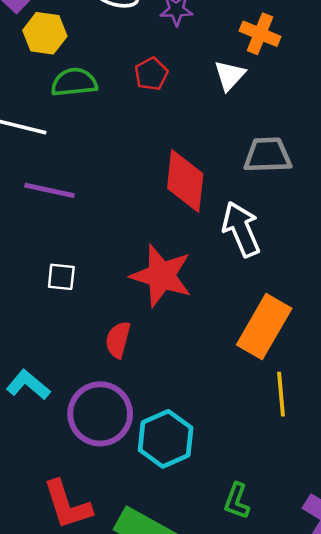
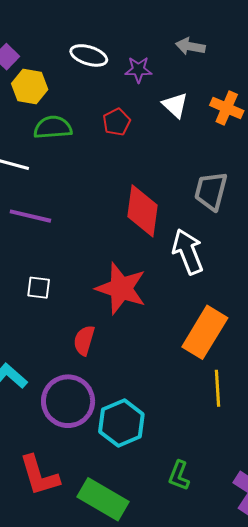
orange cross: (260, 34) -> (227, 108), moved
white triangle: (230, 75) -> (175, 105), moved, turned -32
gray trapezoid: (268, 155) -> (211, 191), turned -75

